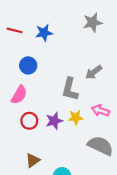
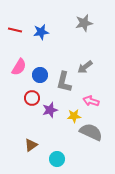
blue circle: (28, 65) -> (40, 75), moved
pink semicircle: (19, 95) -> (19, 67), moved
yellow star: (76, 117) -> (74, 116), moved
red circle: (29, 121) -> (32, 98), moved

